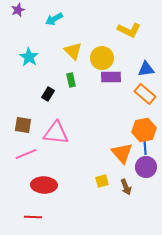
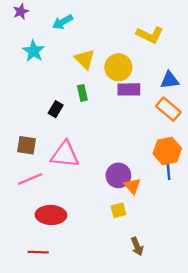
cyan star: (29, 57) -> (34, 51), moved
orange triangle: (122, 153) -> (132, 186), moved, size x0.7
purple circle: (146, 167) -> (118, 175), moved
brown arrow: (126, 187) -> (137, 246), moved

